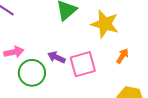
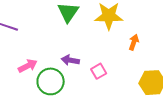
pink square: (83, 64) -> (99, 71), moved, size x0.6

